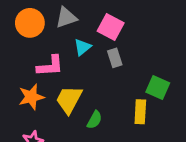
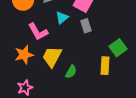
pink L-shape: (50, 66) -> (38, 32), turned 65
green square: (158, 88) -> (118, 48), turned 30

